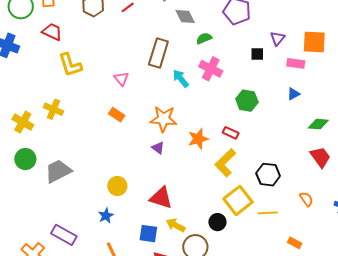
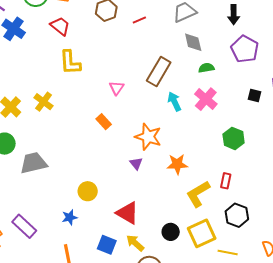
red rectangle: (231, 133) -> (226, 181), moved, turned 63
black circle: (217, 222) -> (171, 232), moved

